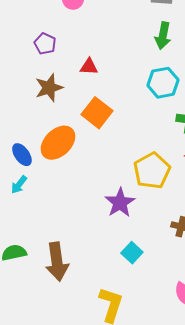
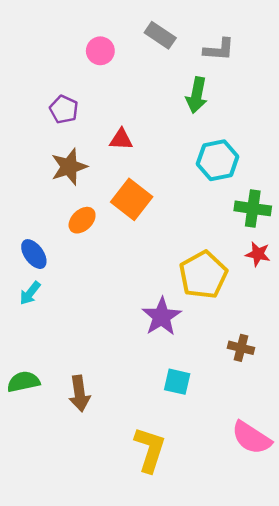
green arrow: (163, 36) -> (197, 95), moved
orange ellipse: (58, 143) -> (82, 220), moved, size x0.6
cyan square: (132, 253) -> (177, 382), turned -30
brown arrow: (57, 262) -> (79, 393), size x0.7

